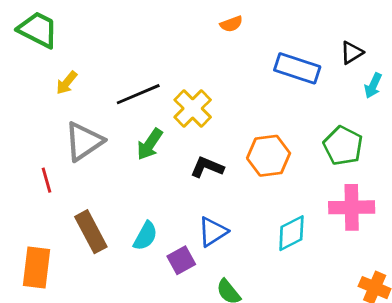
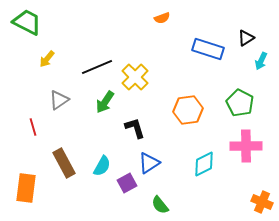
gray triangle: (84, 141) -> (59, 100), size x0.7
black L-shape: (207, 167) -> (135, 128), moved, turned 50

